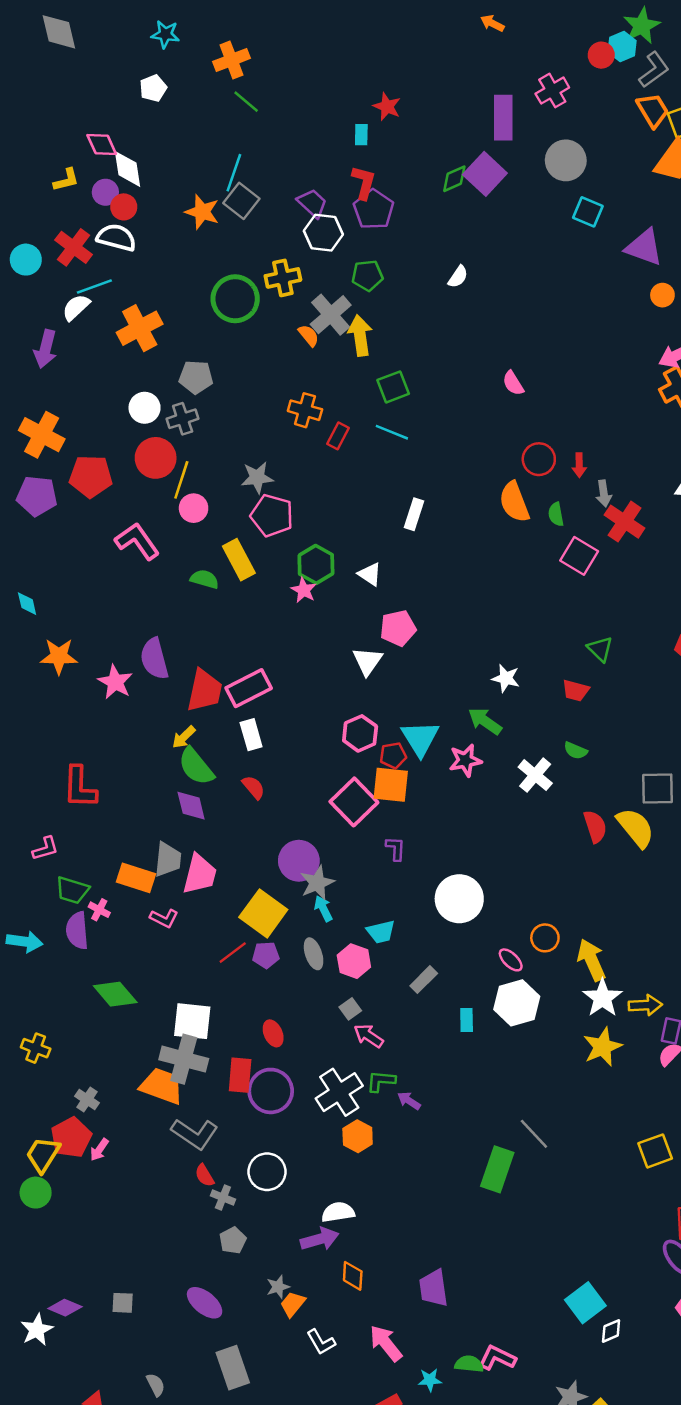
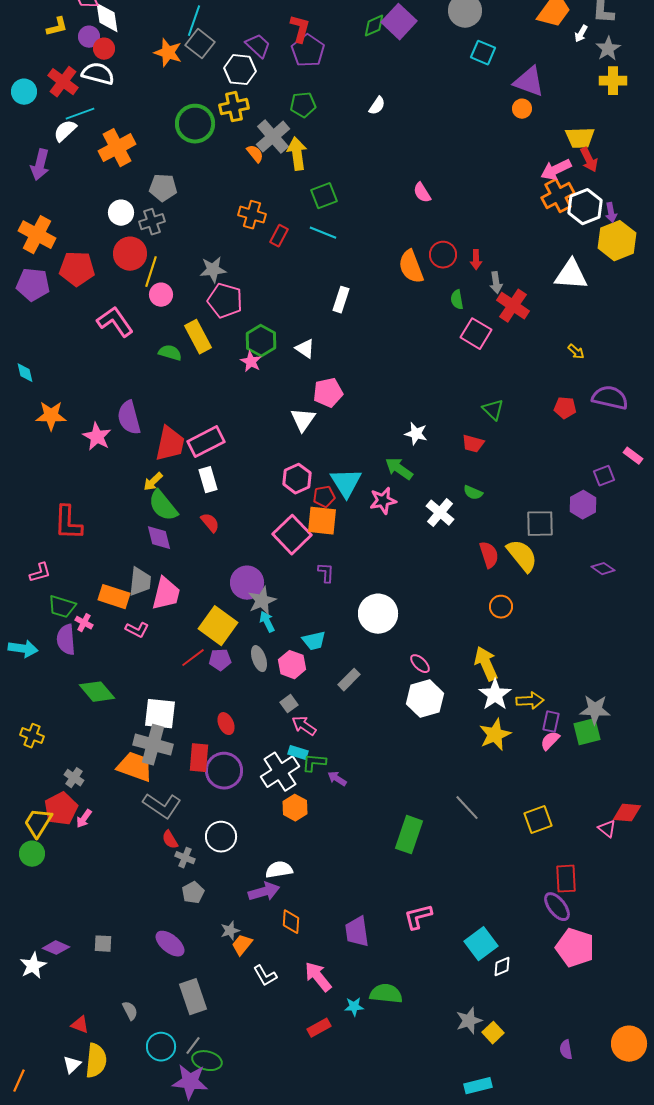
white hexagon: (323, 233) -> (240, 70), moved
orange circle: (662, 295) -> (522, 109), moved
orange semicircle: (514, 502) -> (411, 267), moved
orange circle: (545, 938) -> (501, 607), moved
cyan rectangle: (467, 1020) -> (298, 753), moved, turned -72
gray line: (534, 1134) -> (467, 808), moved
pink L-shape: (497, 1358) -> (418, 917), moved, turned -40
green semicircle: (469, 1364) -> (386, 994), size x1.4

